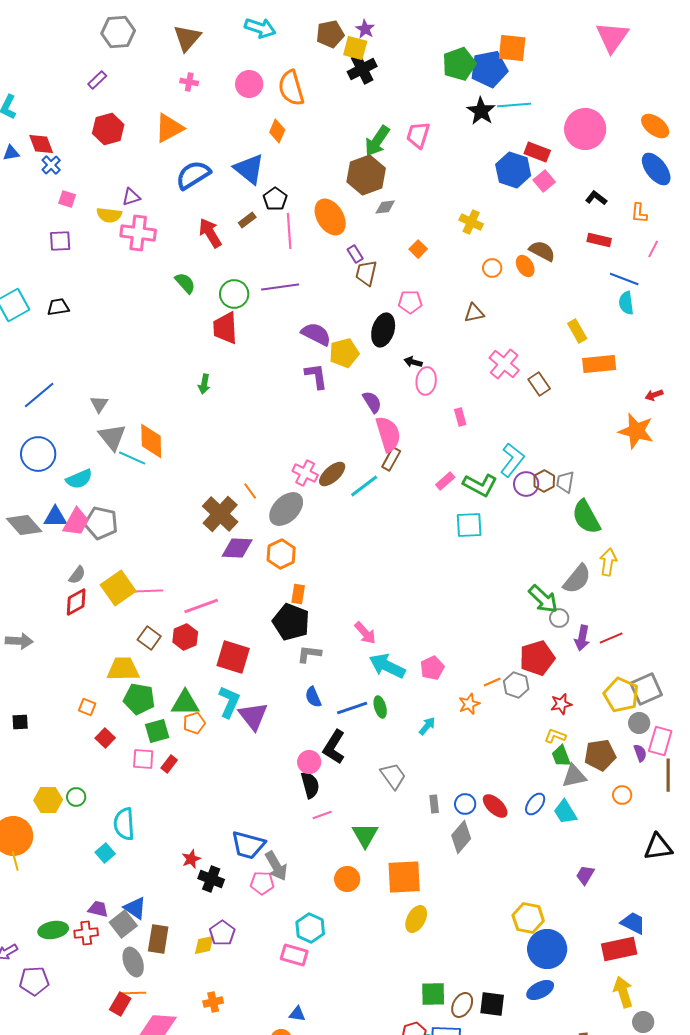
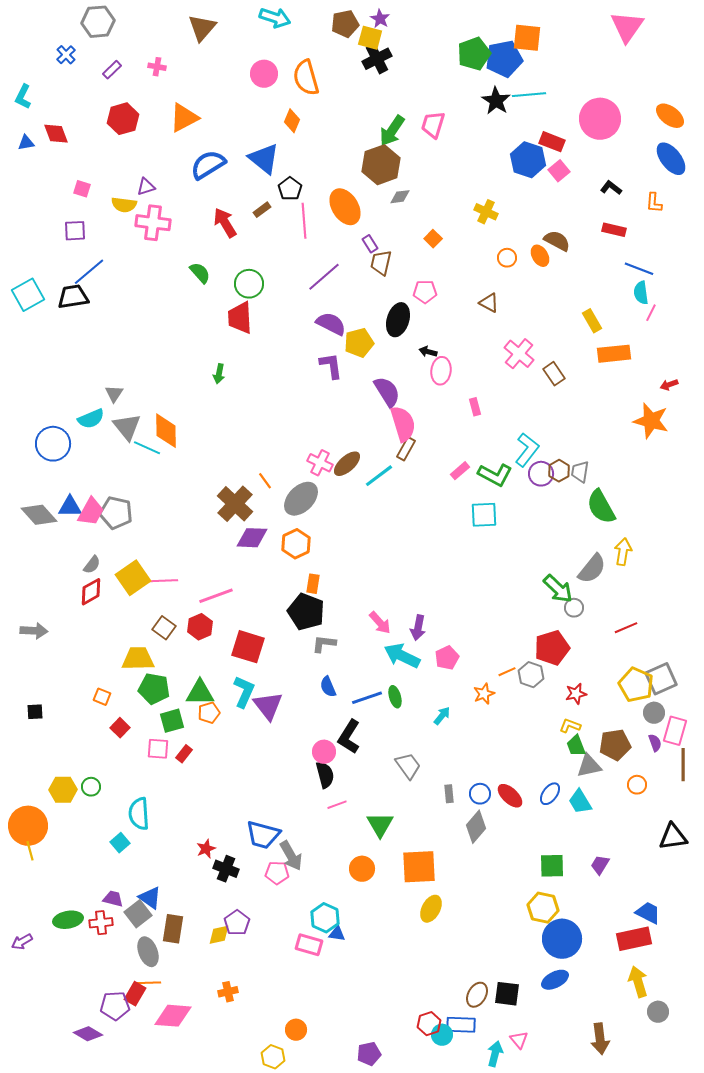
gray hexagon: (118, 32) -> (98, 22), moved
pink cross: (189, 82) -> (157, 67), moved
blue cross: (51, 165) -> (66, 55), moved
pink line: (653, 249) -> (651, 313), moved
purple line: (280, 287) -> (324, 277), moved, turned -33
black trapezoid: (58, 307) -> (73, 297), size x1.4
brown triangle: (474, 313) -> (489, 303), turned 40
blue line: (39, 395) -> (89, 272), moved
purple semicircle: (372, 402) -> (387, 392), size x1.4
cyan semicircle: (79, 479) -> (91, 419), moved
purple arrow: (582, 638) -> (418, 628), moved
purple pentagon: (34, 981) -> (115, 1006), moved
green square: (433, 994) -> (552, 866), moved
blue triangle: (297, 1014) -> (337, 934), moved

